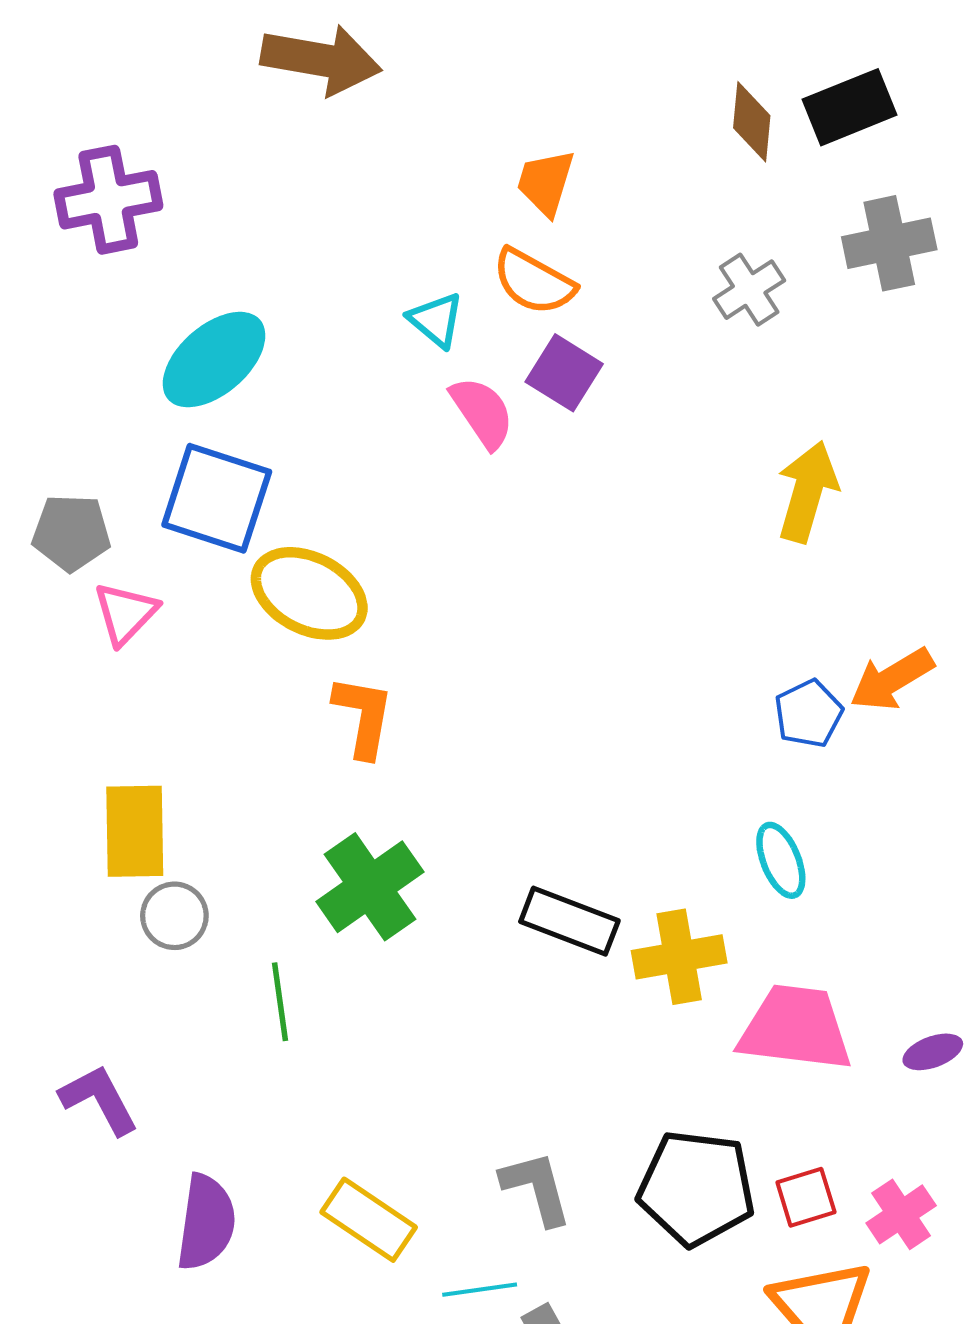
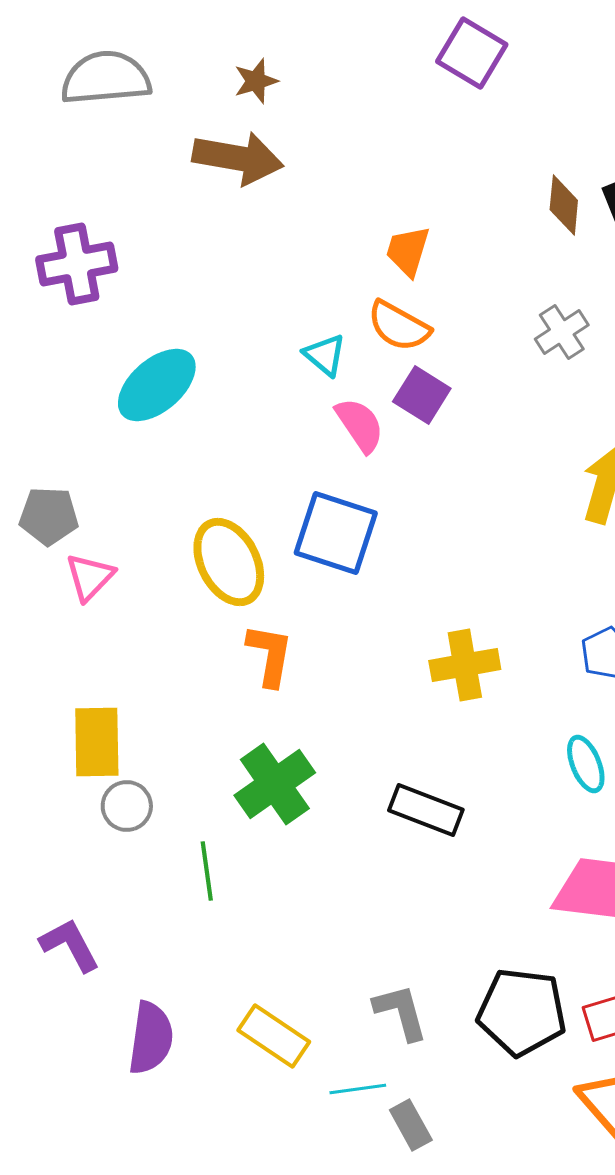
blue square: (217, 498) -> (336, 533), moved
yellow ellipse: (309, 593) -> (229, 562), turned 36
yellow cross: (679, 957) -> (465, 665), moved

